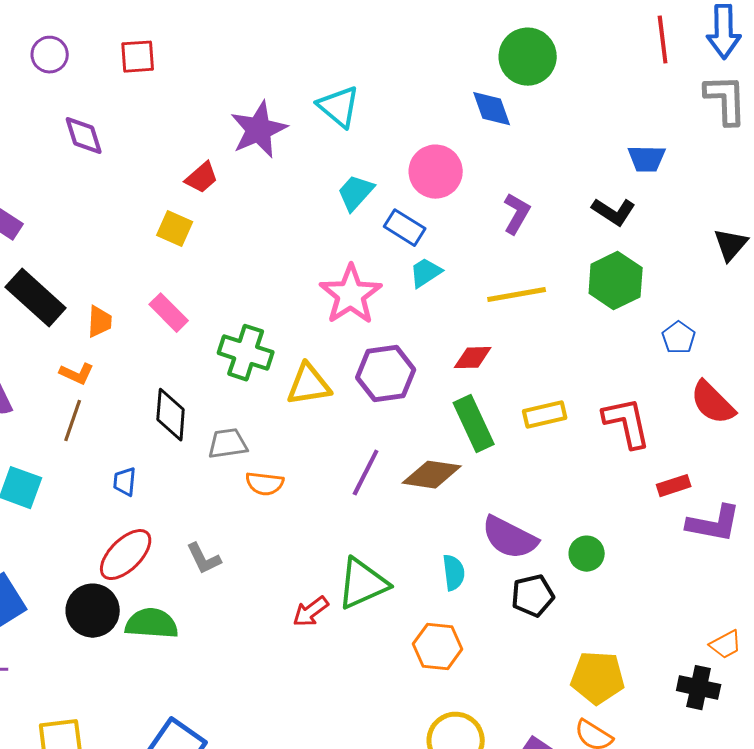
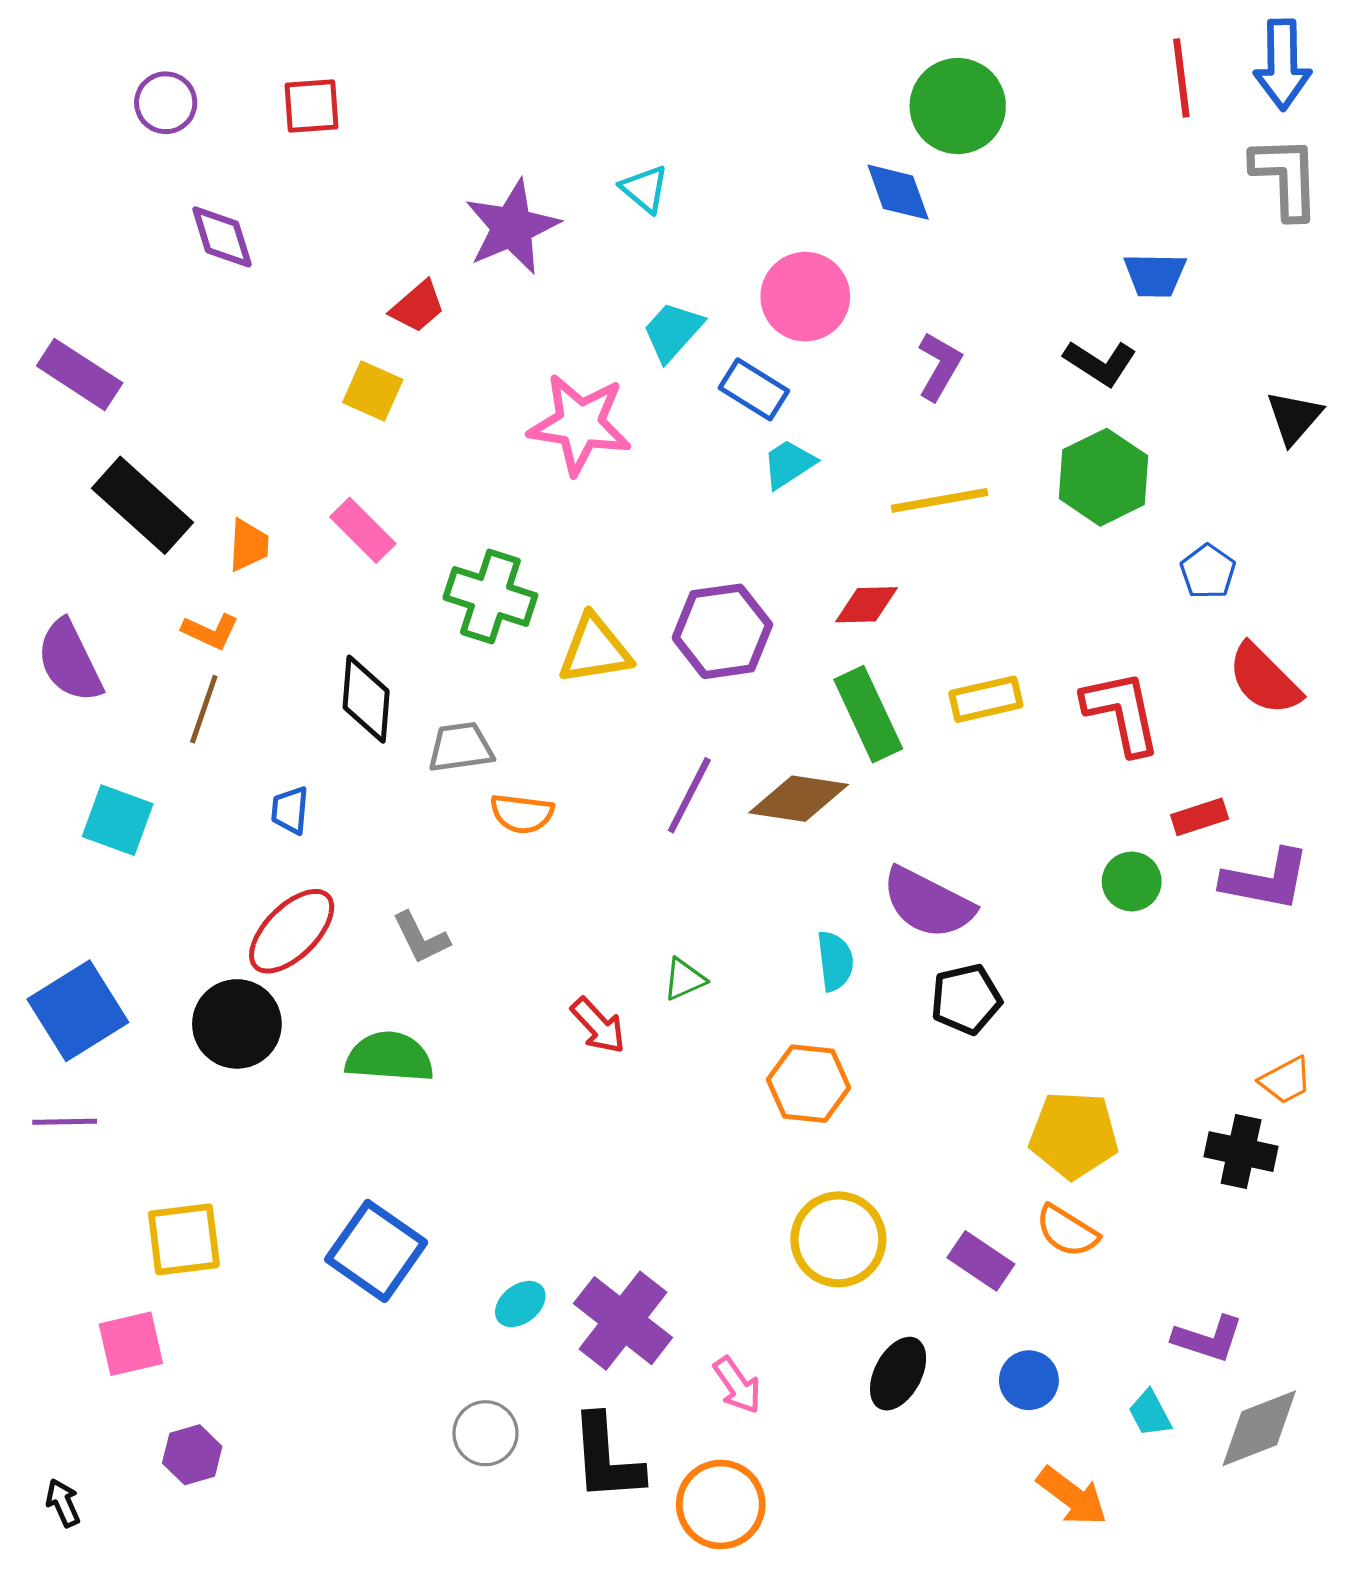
cyan triangle: (339, 107) -> (645, 189), size x0.7
pink star: (351, 295) -> (580, 424), moved, turned -30
green circle: (587, 554) -> (1132, 881), moved
green triangle: (363, 584) -> (684, 979), size x0.5
red arrow: (311, 612) -> (598, 1026), turned -96
green semicircle: (152, 624) -> (389, 1057), moved

